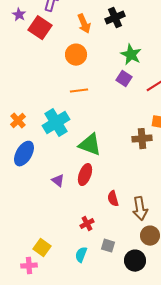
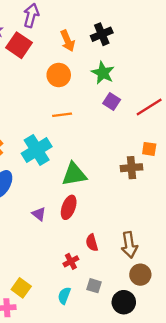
green star: (131, 55) -> (103, 73), moved
green triangle: (90, 145) -> (74, 174), turned -30
red semicircle: (113, 199) -> (92, 243), moved

